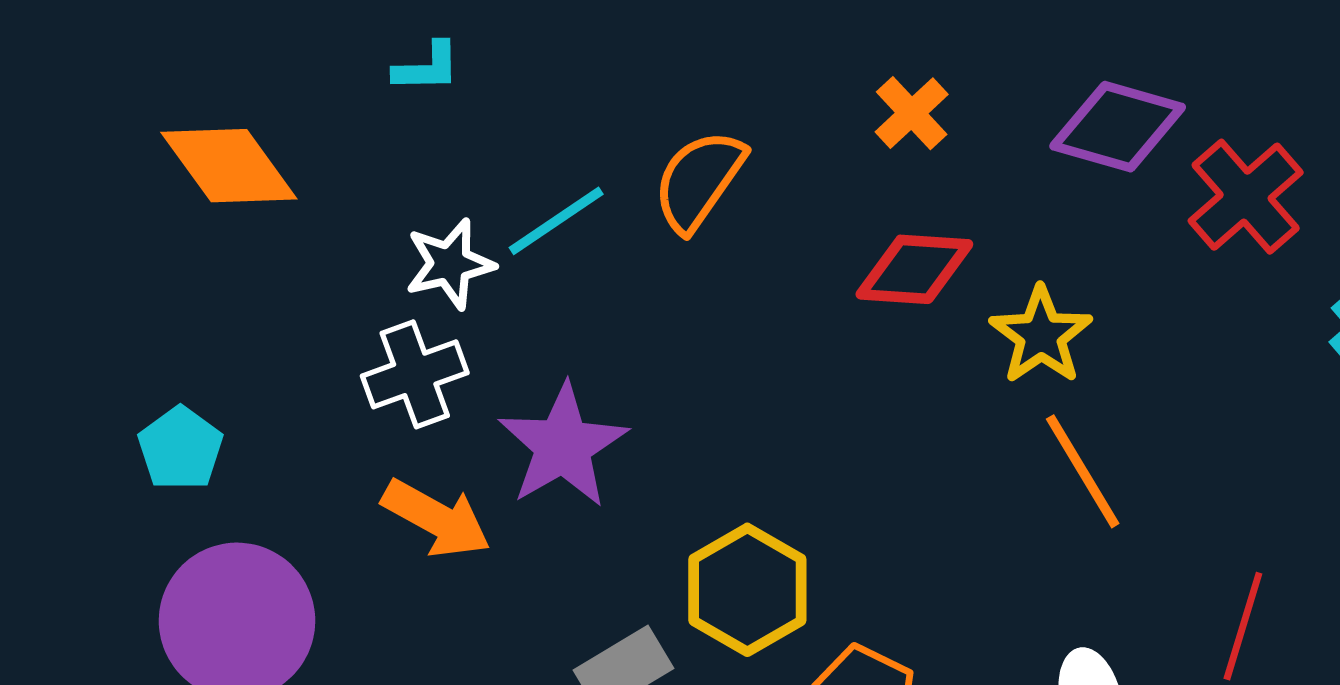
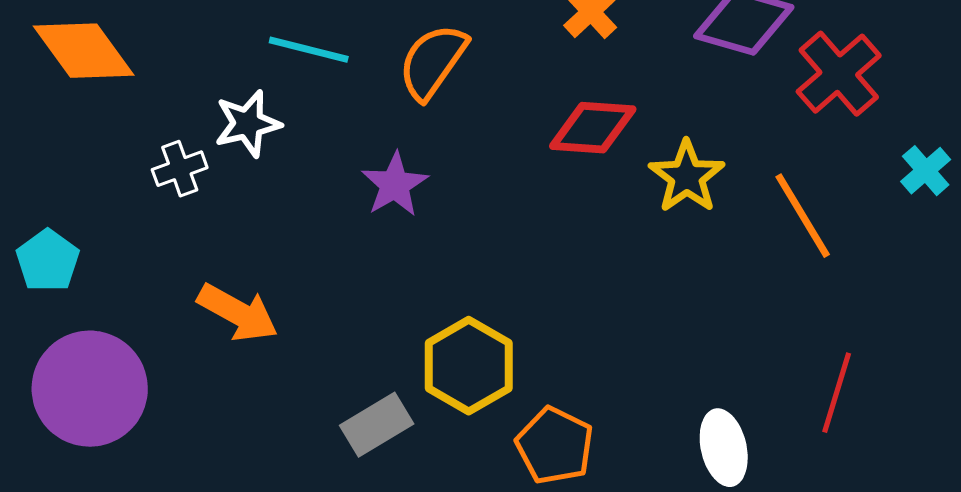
cyan line: (556, 221) -> (309, 50), moved, turned 48
white cross: (415, 374) -> (180, 169), moved, size x0.7
purple star: (563, 446) -> (395, 185), moved, size x0.7
orange line: (1083, 471) -> (803, 216), moved

